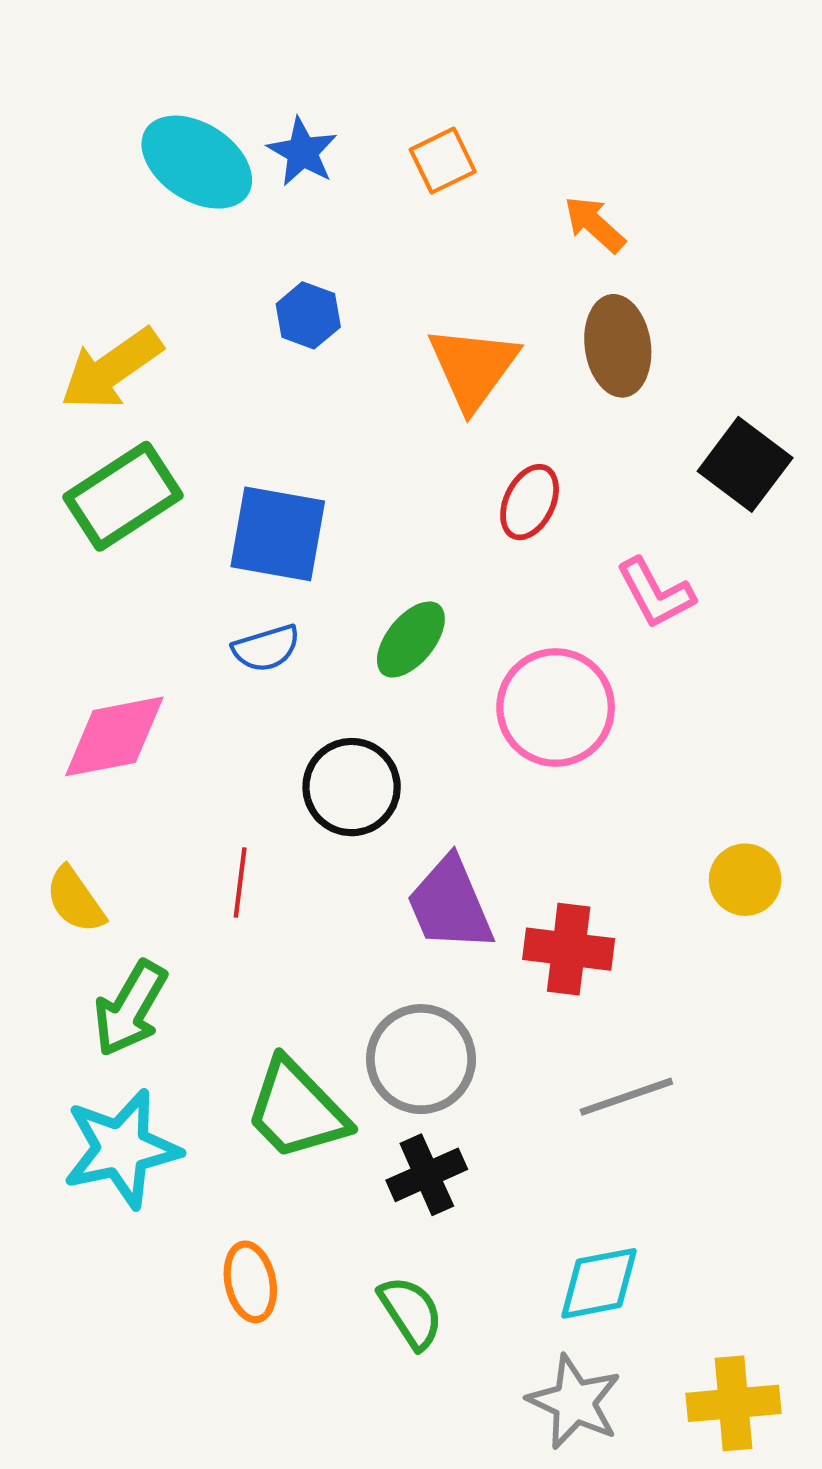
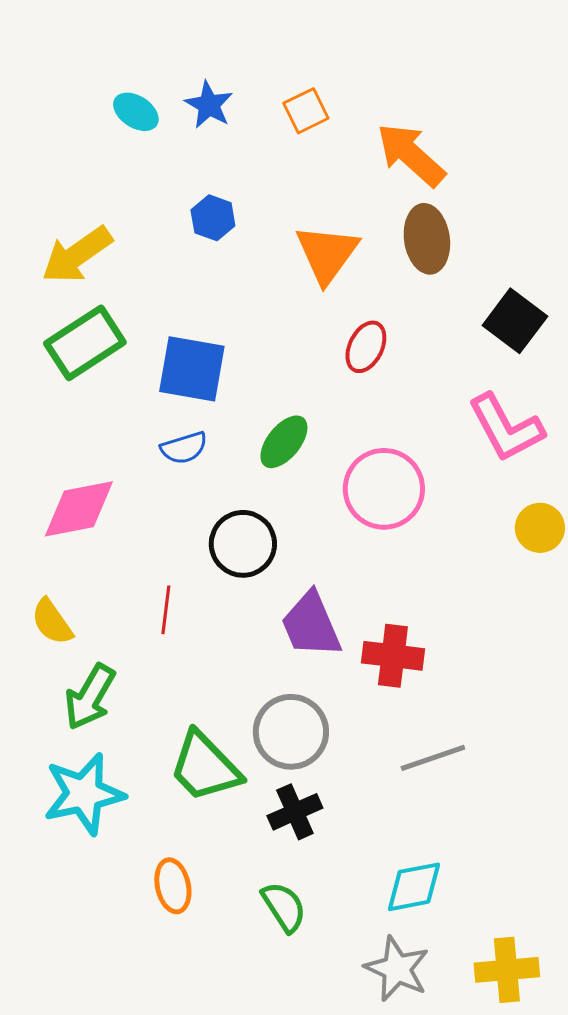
cyan ellipse: (197, 162) -> (136, 112), size x0.6
orange arrow: (595, 224) -> (411, 155), size x1.6
pink L-shape: (655, 593) -> (506, 428), moved, size x1.4
yellow circle: (745, 880) -> (540, 528), moved

